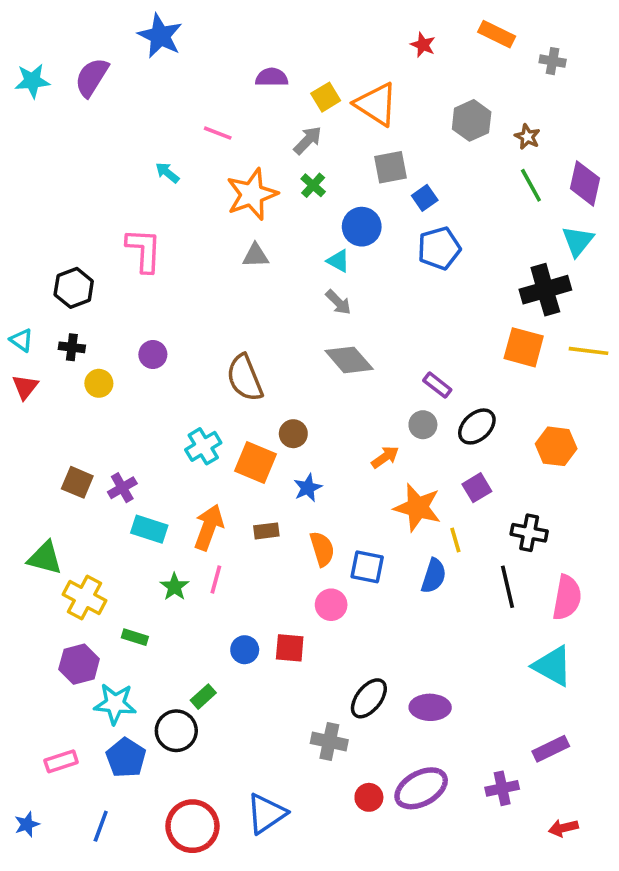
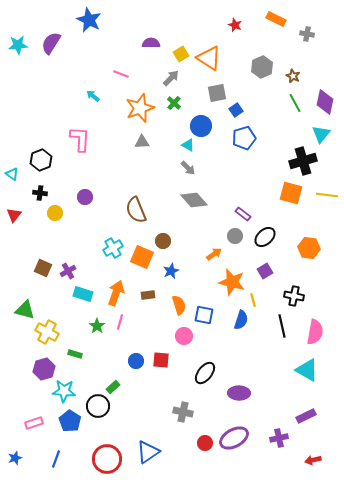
cyan triangle: (21, 340) -> (12, 174), moved
black ellipse: (369, 698) -> (205, 373), moved

